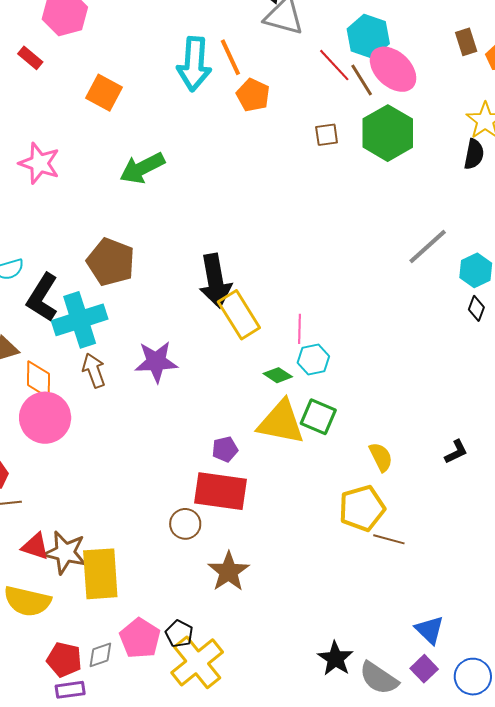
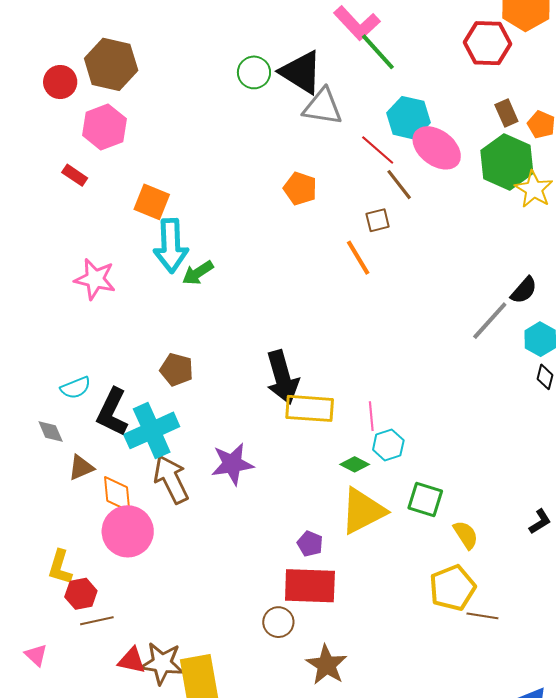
orange line: (230, 57) -> (358, 258), moved
cyan arrow: (194, 64) -> (171, 246), moved
brown line: (362, 80) -> (399, 185), moved
green hexagon: (388, 133) -> (507, 162), moved
black semicircle: (474, 154) -> (524, 290), moved, turned 36
green arrow: (142, 168) -> (198, 273), size x0.7
brown pentagon: (111, 262) -> (177, 370), size x0.7
yellow rectangle: (239, 315) -> (310, 408), turned -48
brown arrow: (94, 370) -> (171, 479), size x1.4
green square: (318, 417) -> (425, 500), moved
yellow triangle: (281, 422) -> (363, 511), turned -32
purple pentagon: (225, 449) -> (310, 544), turned -30

